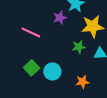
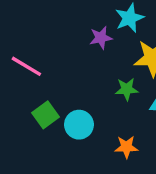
pink line: (31, 32) -> (26, 66), moved

